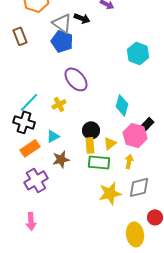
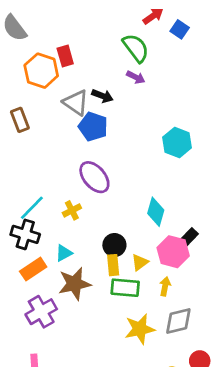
blue pentagon: (62, 41) -> (93, 127), moved
brown star: (61, 159) -> (74, 284), size x1.4

